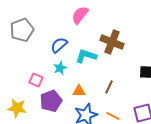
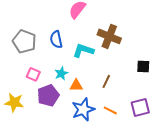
gray pentagon: (22, 30) -> (24, 41), moved, turned -30
blue semicircle: (59, 45) -> (56, 39), turned -60
cyan star: (60, 68) -> (61, 73), moved

